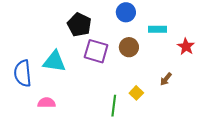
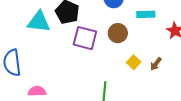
cyan triangle: (54, 61) -> (39, 22), moved
yellow square: (136, 93) -> (134, 62), moved

